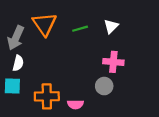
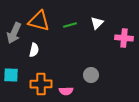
orange triangle: (45, 24) -> (39, 21), turned -40
pink cross: (113, 62) -> (124, 38), moved
white semicircle: (18, 63) -> (34, 50), moved

